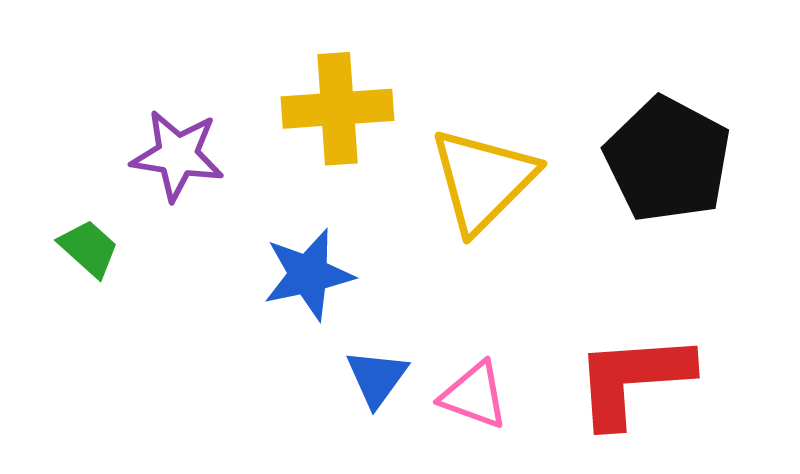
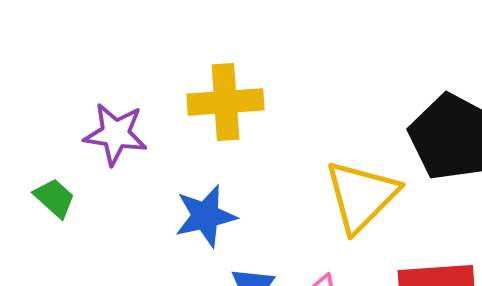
yellow triangle: (483, 180) -> (361, 196), moved

